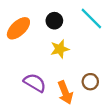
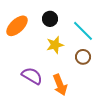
cyan line: (91, 19) -> (83, 31), moved
brown circle: (90, 82) -> (83, 57), moved

